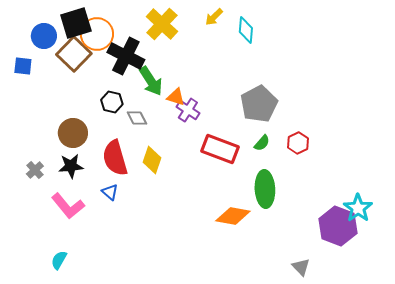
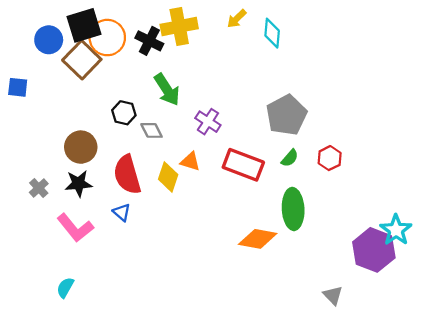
yellow cross: (162, 24) -> (179, 26), turned 36
black cross: (126, 56) -> (149, 41), moved, size x0.7
blue square: (23, 66) -> (18, 87), moved
orange triangle: (176, 97) -> (190, 161), moved

